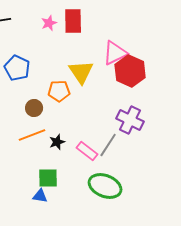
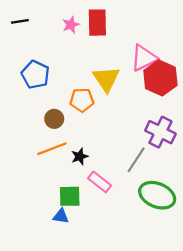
pink rectangle: (87, 151) -> (100, 182), moved
green ellipse: (105, 186) -> (157, 195), moved

